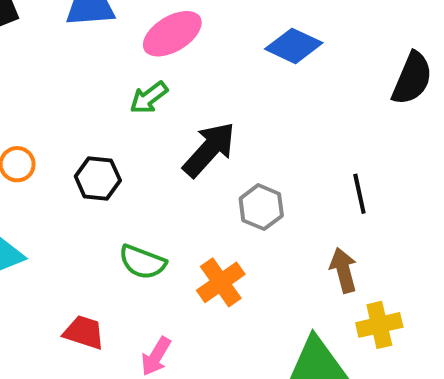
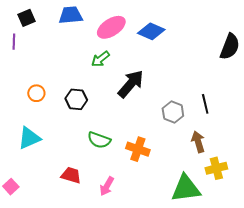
blue diamond: (294, 46) -> (151, 31), moved
gray hexagon: (261, 207) -> (173, 112), moved
orange cross: (221, 282) -> (138, 149), turned -35

